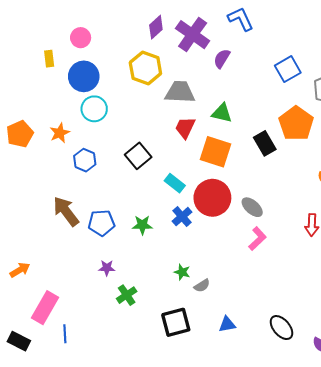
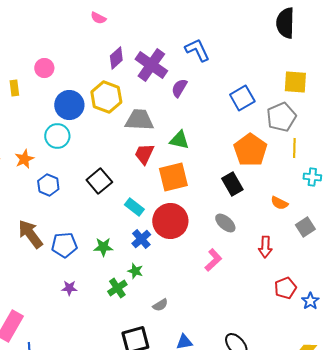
blue circle: (84, 76) -> (69, 105), moved
black rectangle: (265, 143) -> (232, 184), moved
orange square: (216, 152) -> (173, 177), turned -32
gray ellipse: (252, 207) -> (225, 223), moved
green star: (182, 272) -> (135, 271), moved
green cross: (127, 295) -> (117, 288), moved

